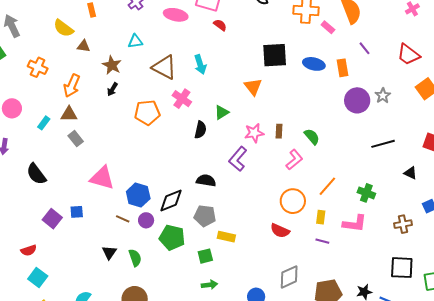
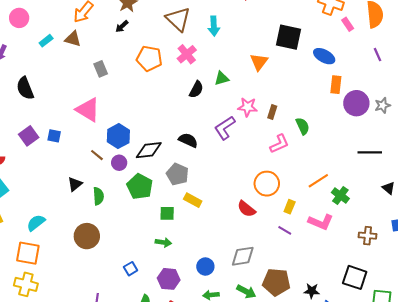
orange rectangle: (342, 68) -> (336, 85), moved
gray rectangle: (76, 139) -> (101, 69), moved
orange line: (327, 186) -> (318, 181), moved

